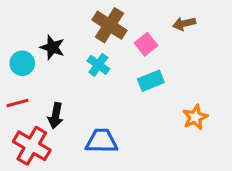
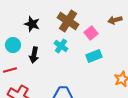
black star: (52, 47) -> (32, 24), moved
black arrow: (56, 116) -> (34, 55), moved

